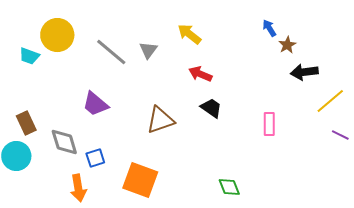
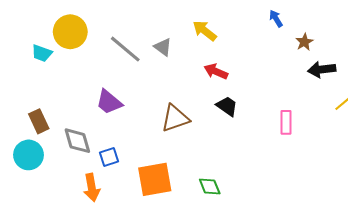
blue arrow: (269, 28) -> (276, 19), moved
gray triangle: (148, 50) -> (163, 47), turned -30
orange square: (140, 180) -> (155, 179), turned -30
green diamond: (229, 187) -> (210, 187), moved

